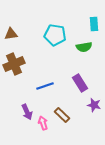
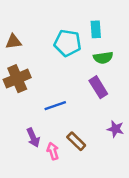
cyan rectangle: (94, 24) -> (96, 29), moved
purple rectangle: (80, 83) -> (98, 87), moved

